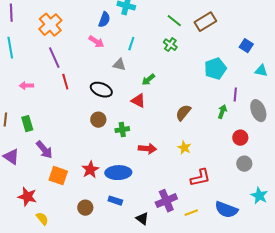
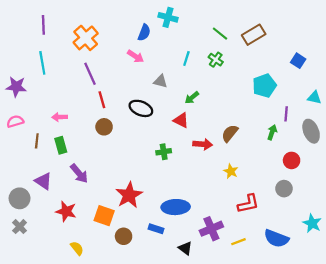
cyan line: (131, 44) -> (186, 59), moved
cyan triangle: (261, 71) -> (314, 98), moved
pink arrow: (26, 86) -> (60, 117), moved
brown circle: (98, 120) -> (104, 127), moved
red arrow: (147, 149) -> (203, 144), moved
gray circle: (244, 164) -> (284, 189), moved
red star: (90, 170) -> (129, 195), size x1.4
blue ellipse: (118, 173) -> (176, 207), moved
orange square: (58, 176) -> (104, 216), moved
red star: (27, 197) -> (66, 211), moved

